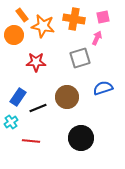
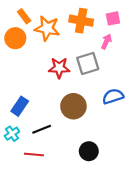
red star: (36, 62) -> (59, 68), moved
black line: (38, 108) -> (42, 129), moved
black circle: (81, 138) -> (89, 151), size x0.7

